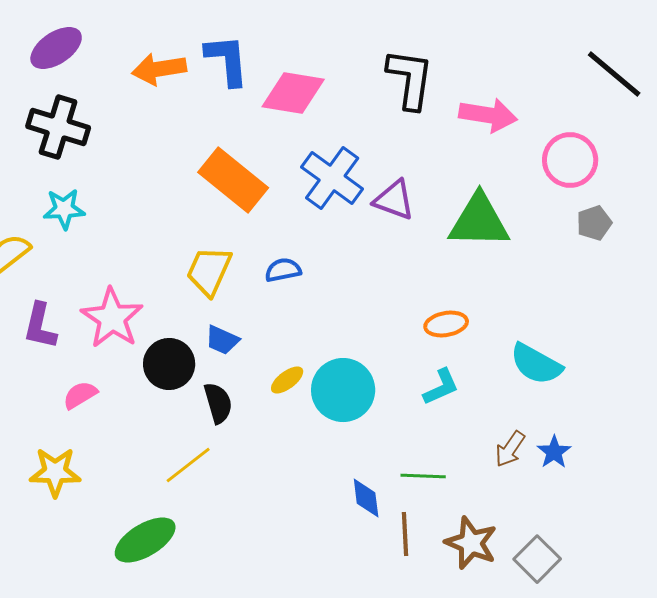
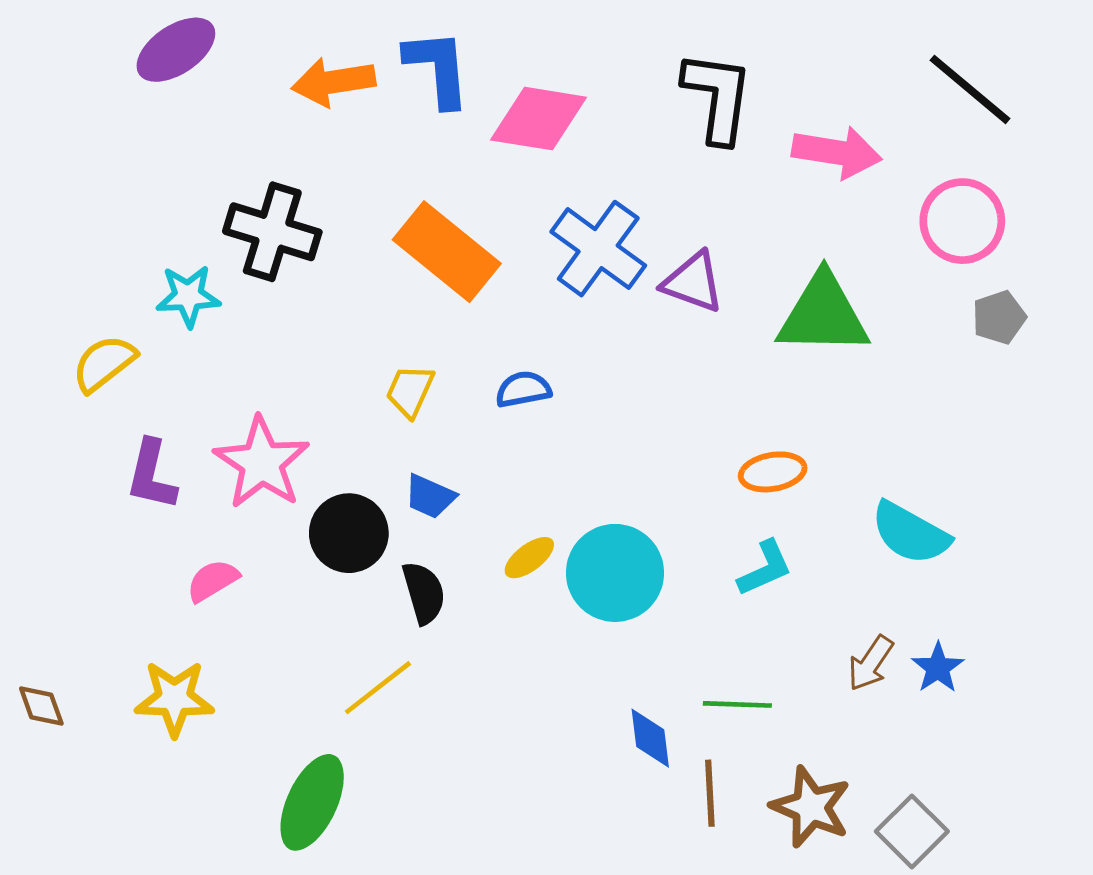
black line: (614, 74) -> (970, 89), moved
black cross: (58, 127) -> (272, 232), moved
yellow trapezoid: (209, 271) -> (410, 391), size x0.7
green ellipse: (145, 540) -> (312, 802), turned -34

